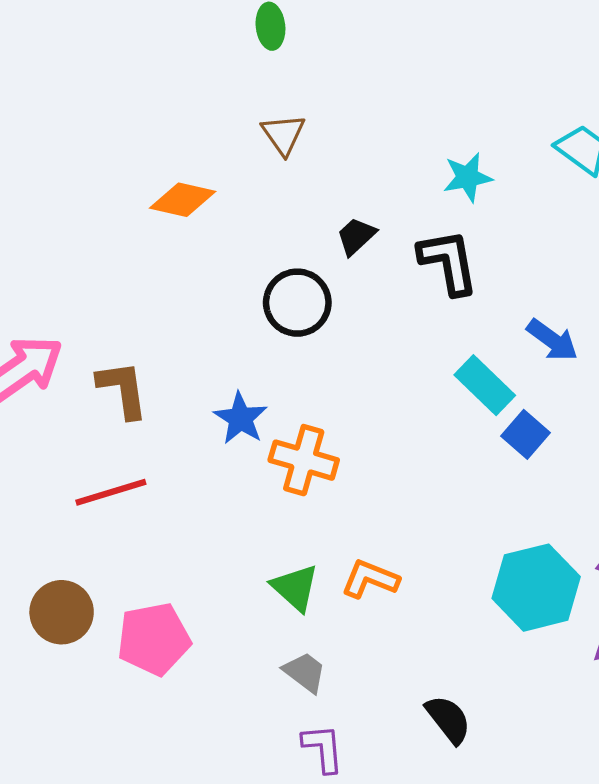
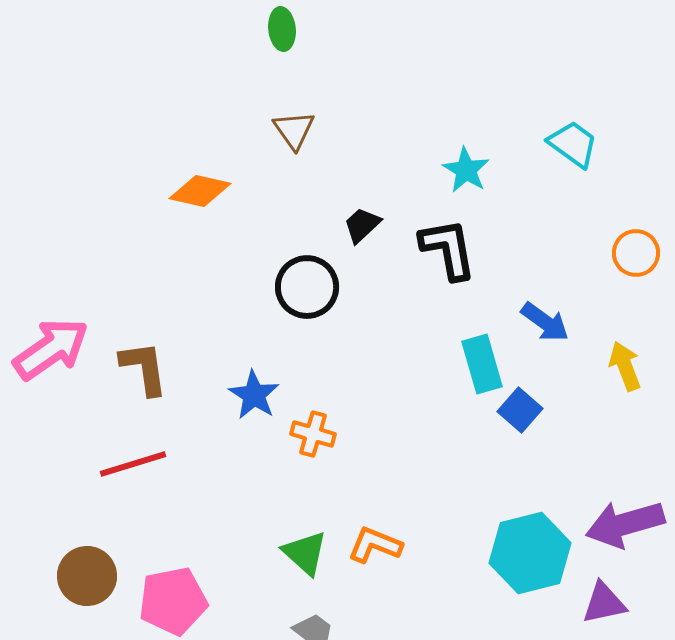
cyan star: (468, 177) -> (466, 170), turned -30
cyan rectangle: (485, 385) -> (482, 364), turned 30
orange cross: (304, 460) -> (313, 434), size x0.7

